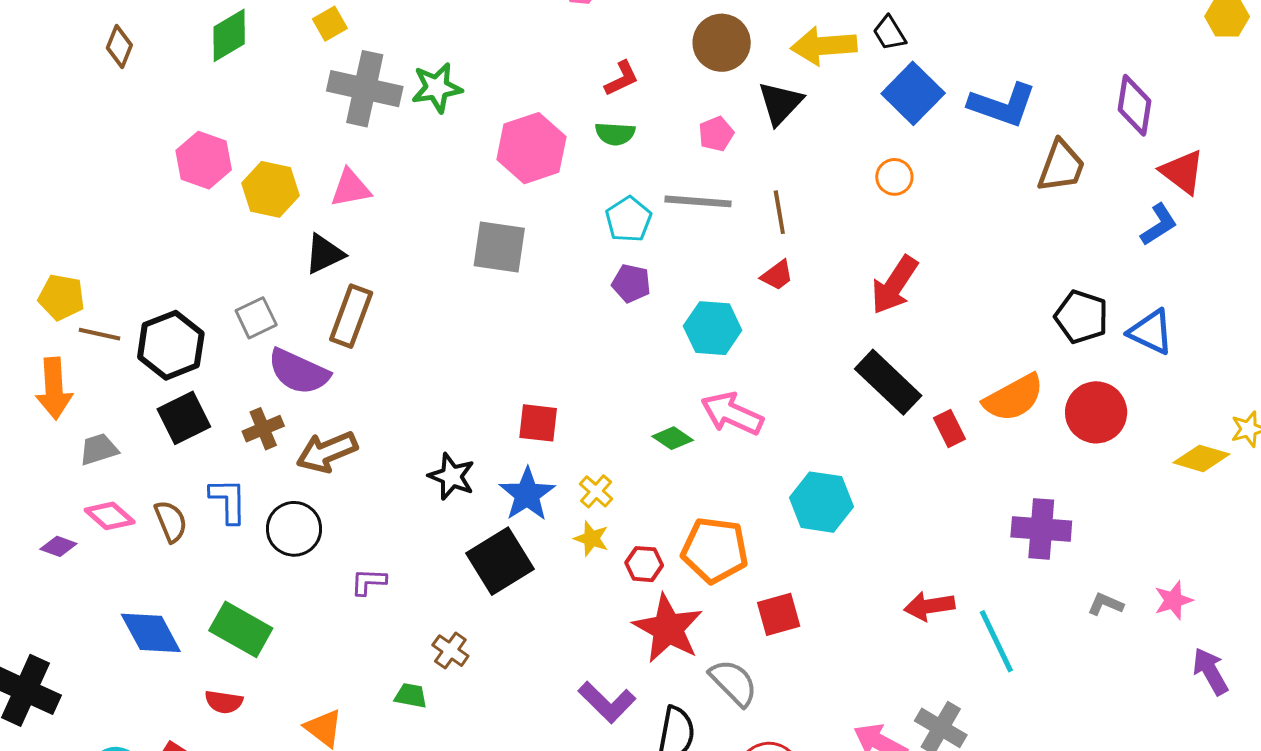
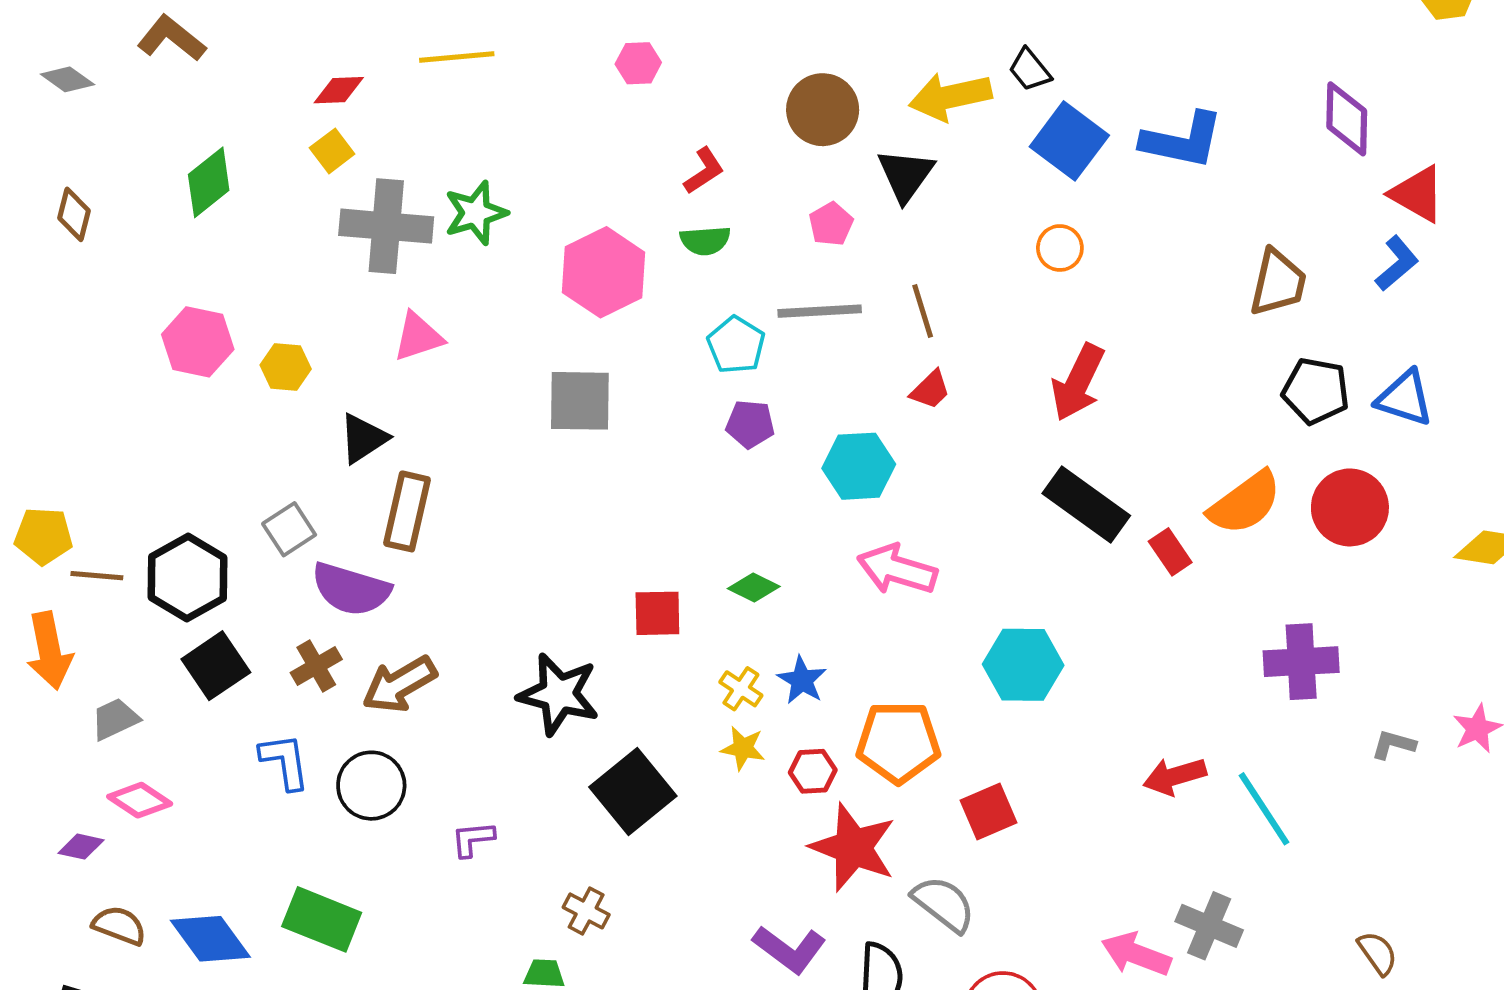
brown trapezoid: (1061, 166) -> (1278, 283), moved
pink triangle: (351, 188) -> (418, 337), moved
yellow hexagon: (271, 189) -> (286, 367), size x0.7
green diamond: (673, 438) -> (754, 588), moved
black star: (452, 476) -> (559, 694), size x1.4
blue star: (527, 494) -> (802, 680), moved, size x0.7
brown semicircle: (171, 521) -> (119, 926), moved, turned -39

